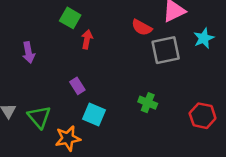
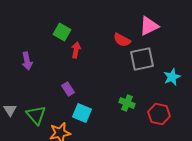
cyan star: (204, 38) -> (172, 77), moved
red hexagon: (203, 116) -> (159, 114), moved

